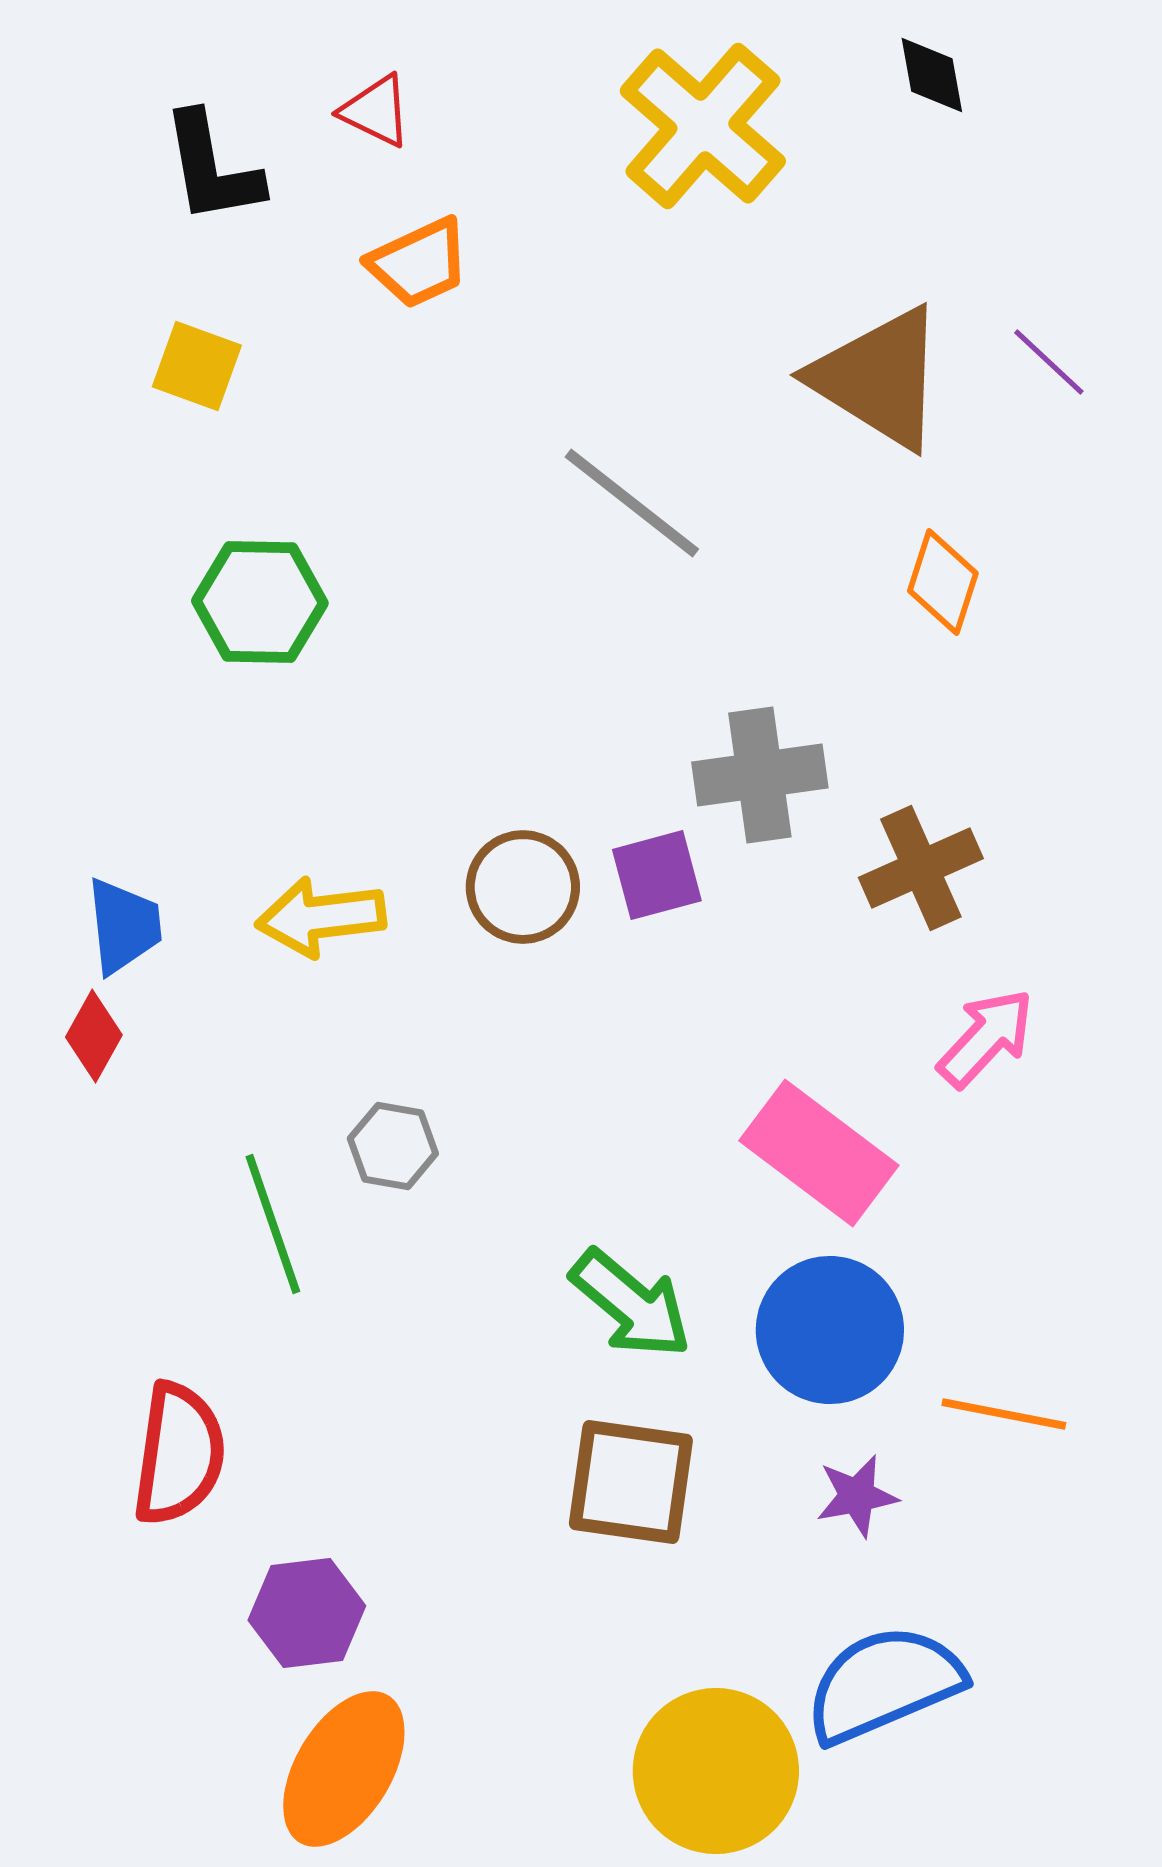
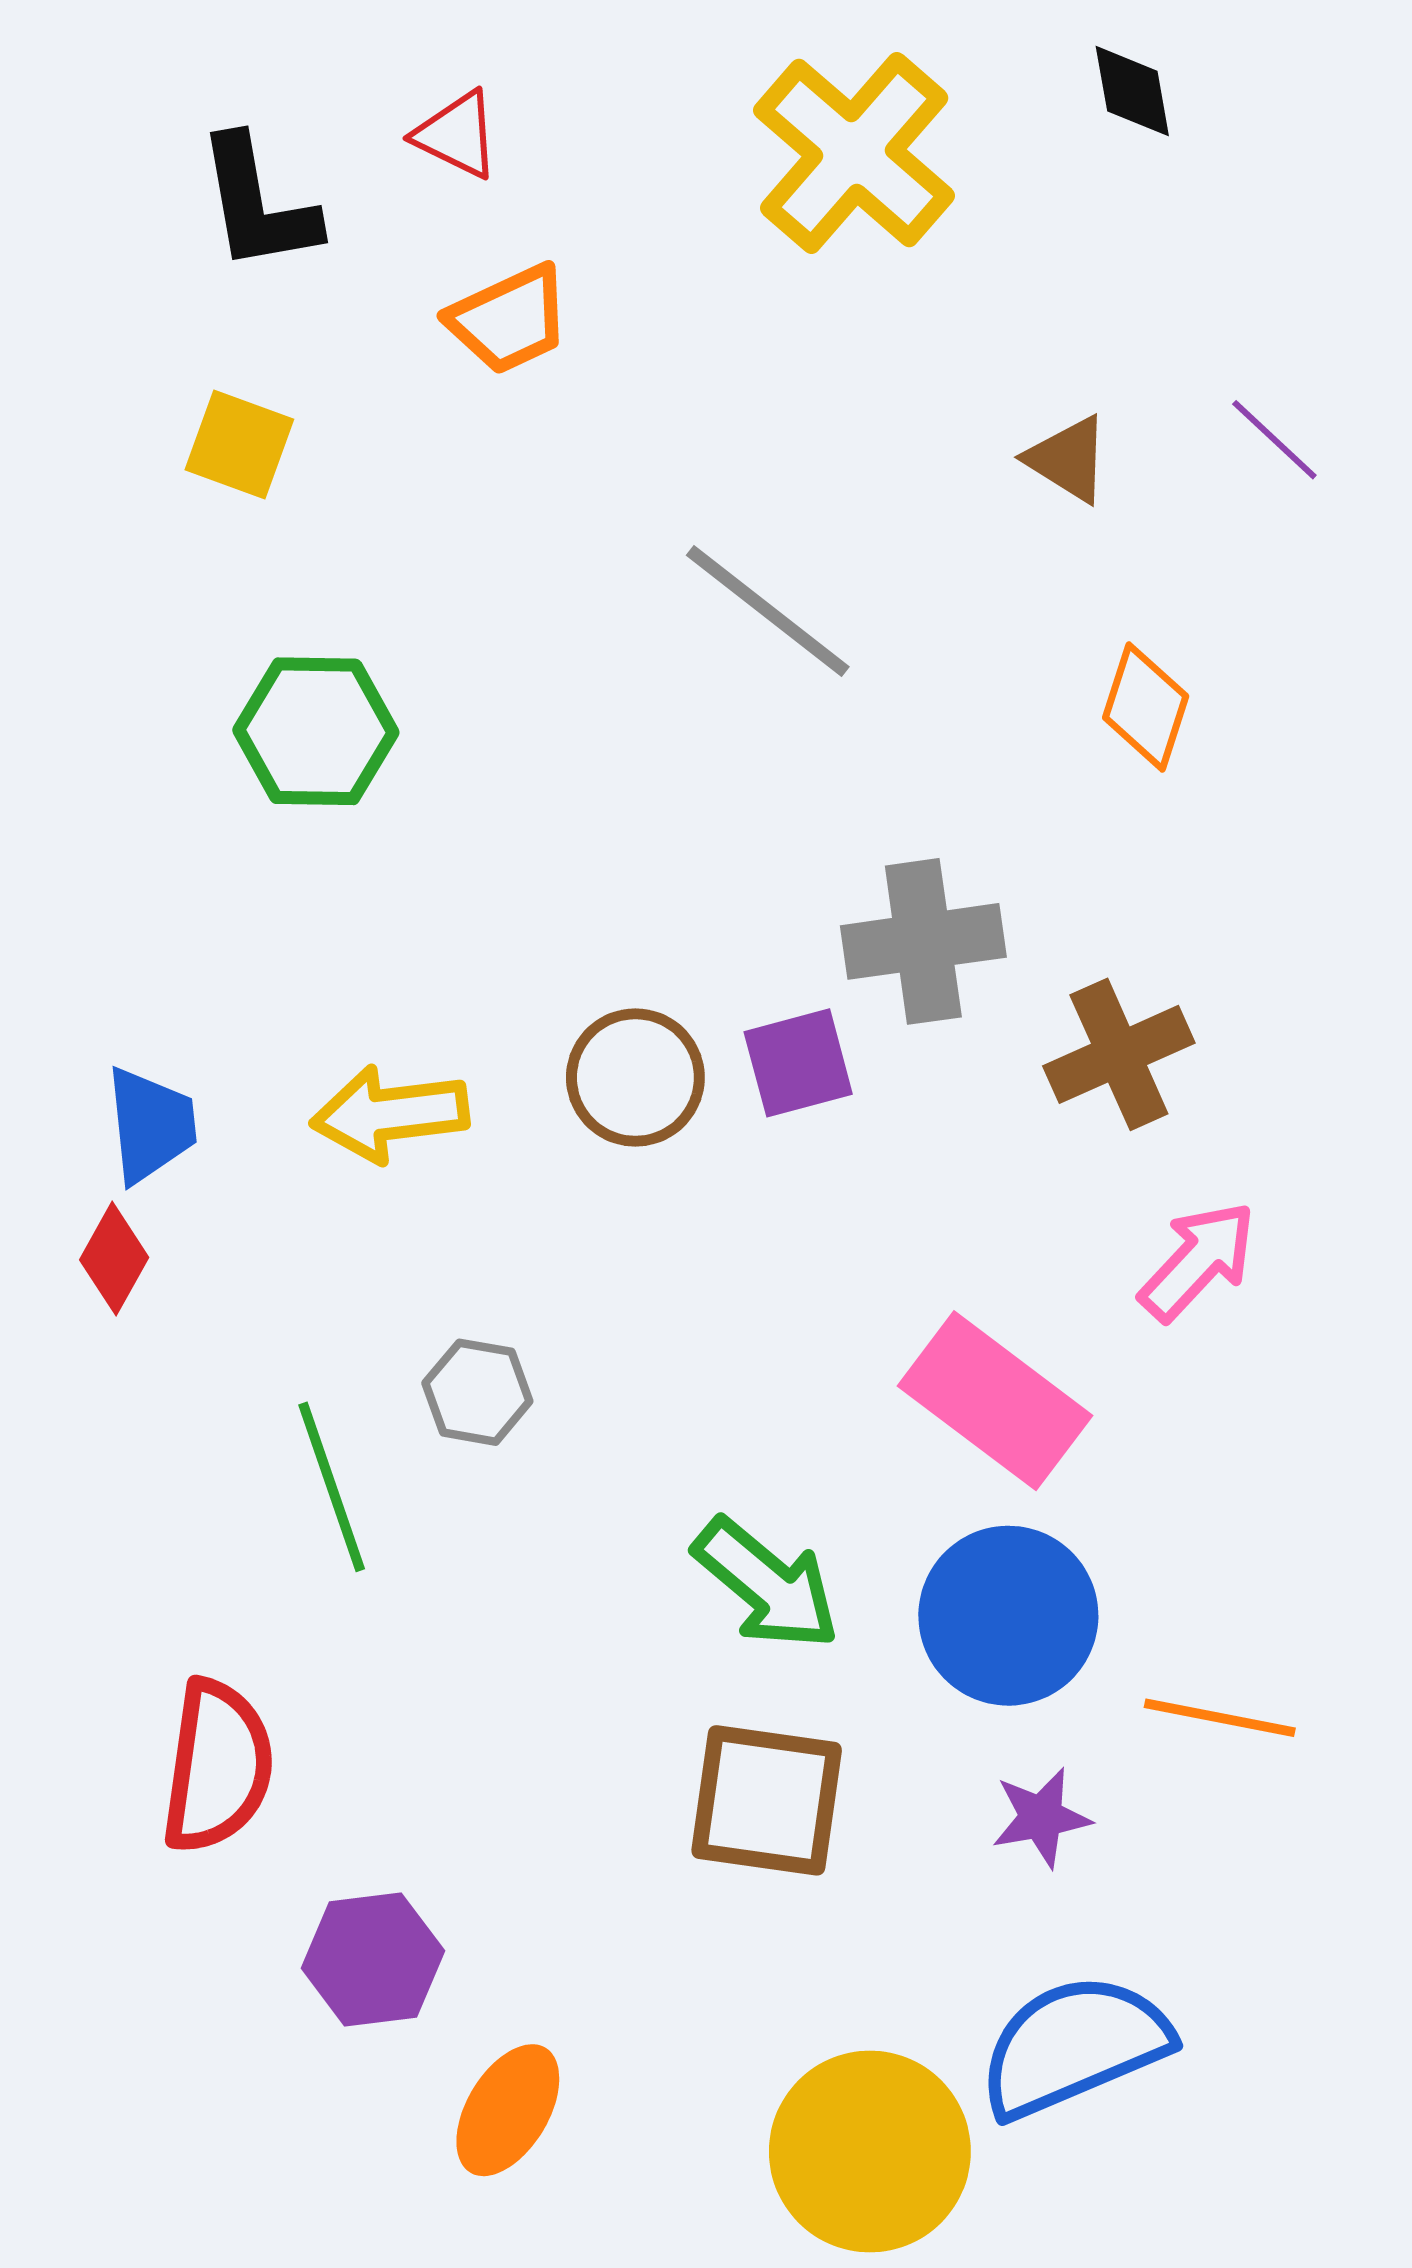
brown triangle: (879, 378) -> (1068, 459), size x0.5
orange ellipse: (344, 1769) -> (508, 2110), moved, size x0.7

